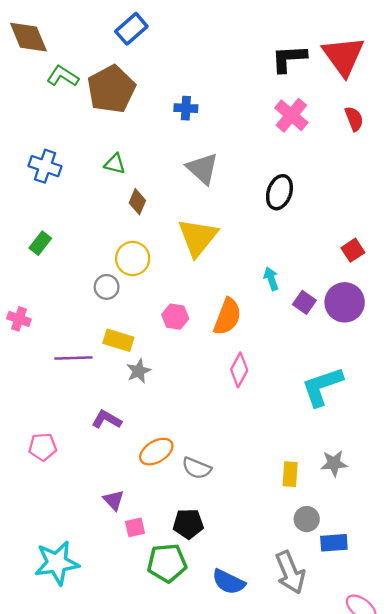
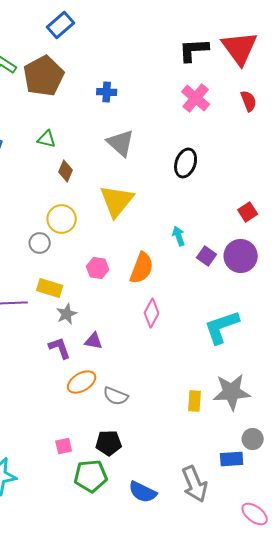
purple L-shape: (107, 420) -> (60, 348), moved, turned 40
gray star: (334, 463) -> (232, 392), size x1.6
purple triangle: (114, 500) -> (94, 341), moved, turned -36
gray circle: (307, 519) -> (253, 439), moved

